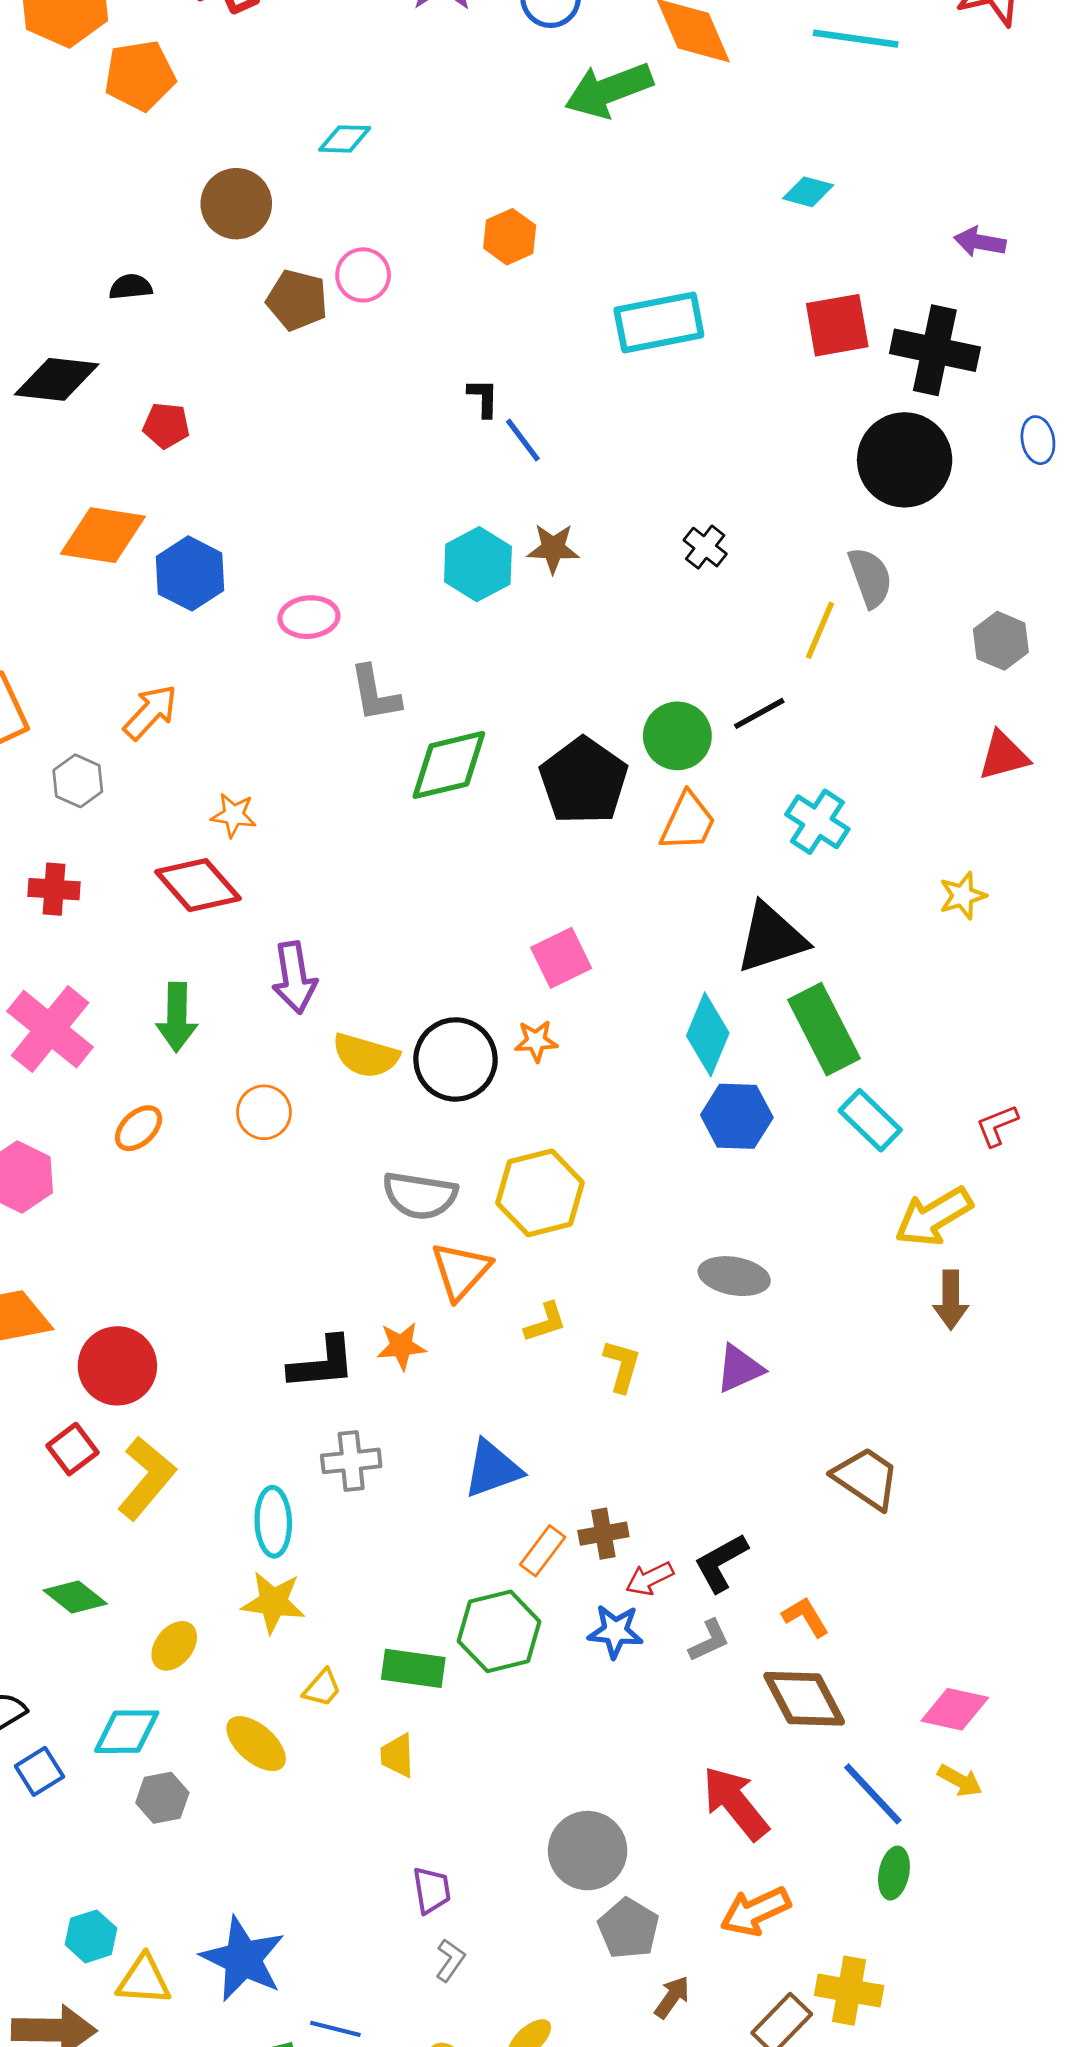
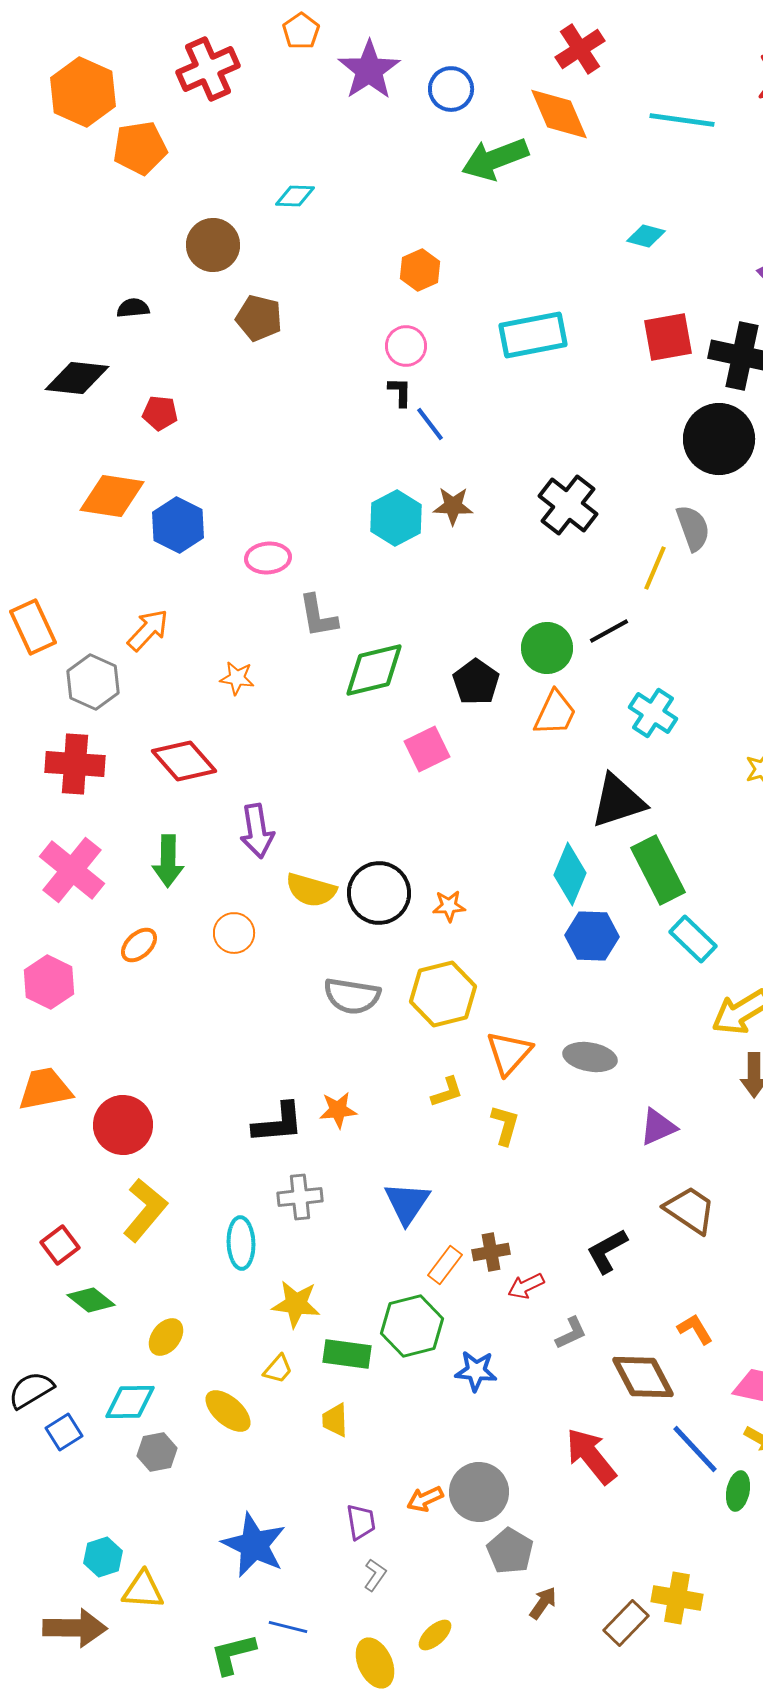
pink circle: (363, 275) -> (406, 346), moved
black cross: (705, 547) -> (568, 505), size x1.8
gray hexagon: (78, 781) -> (93, 682), size x1.4
black pentagon: (584, 781) -> (476, 682), size x0.7
orange star: (234, 815) -> (237, 678), moved
red cross: (54, 889) -> (75, 764), size x1.5
pink square: (561, 958) -> (427, 749), moved
orange star: (536, 1041) -> (449, 906), moved
orange triangle: (461, 1271) -> (509, 1053), moved
purple triangle: (739, 1369) -> (658, 1127), moved
red square: (72, 1449) -> (60, 1245), moved
blue triangle: (492, 1469) -> (407, 1203), turned -36
black L-shape: (721, 1563) -> (607, 1251), moved
yellow star: (273, 1602) -> (296, 1304), moved
orange L-shape: (805, 1617) -> (695, 1329), moved
blue star: (615, 1631) -> (476, 1371), moved
green ellipse: (894, 1873) -> (738, 1491), moved
orange arrow: (755, 1911) -> (425, 1499), moved, size x0.7
blue star: (243, 1959) -> (254, 1545), moved

